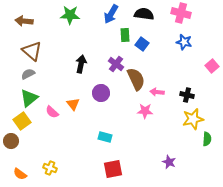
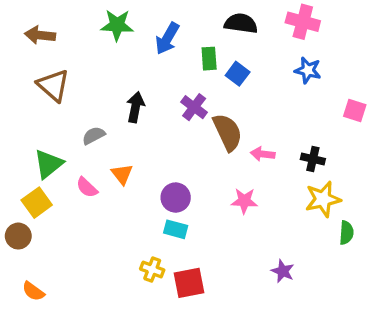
blue arrow: (111, 14) -> (167, 38), moved
pink square: (212, 66) -> (355, 110), turned -32
gray semicircle: (28, 74) -> (94, 136), moved
purple circle: (101, 93) -> (176, 198), moved
pink star: (145, 111) -> (244, 201), moved
yellow cross: (50, 168) -> (152, 269), moved

